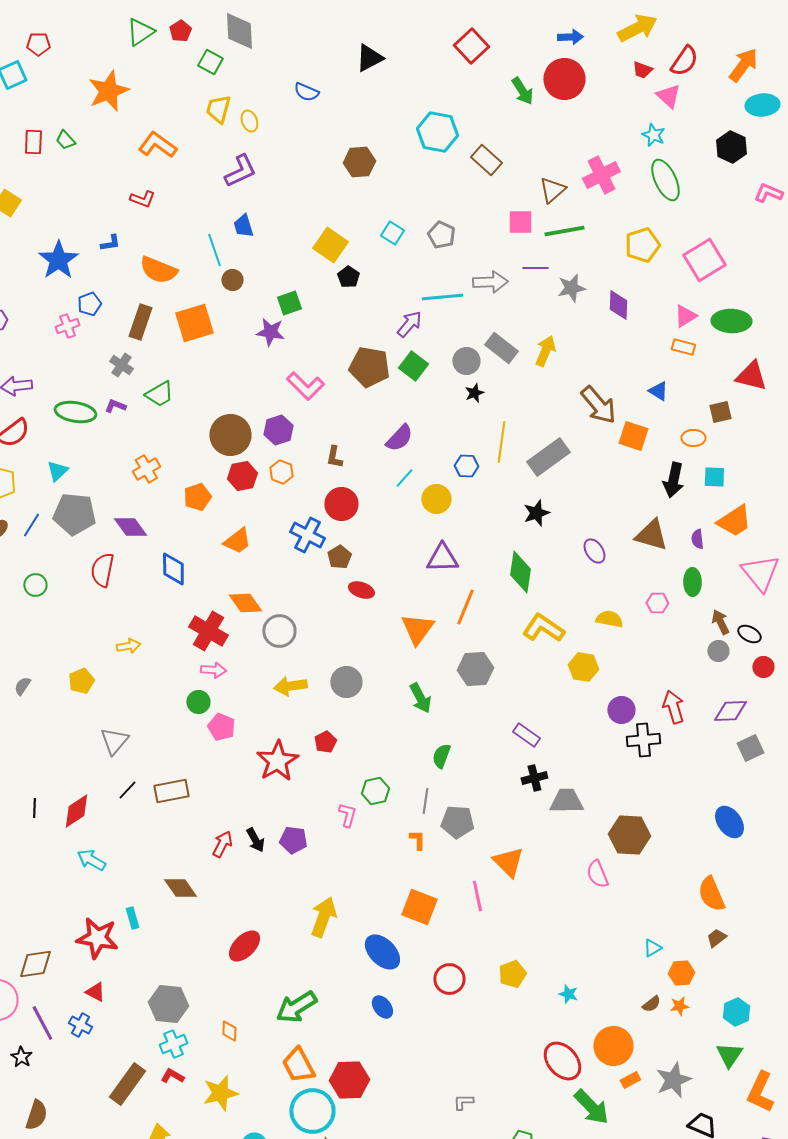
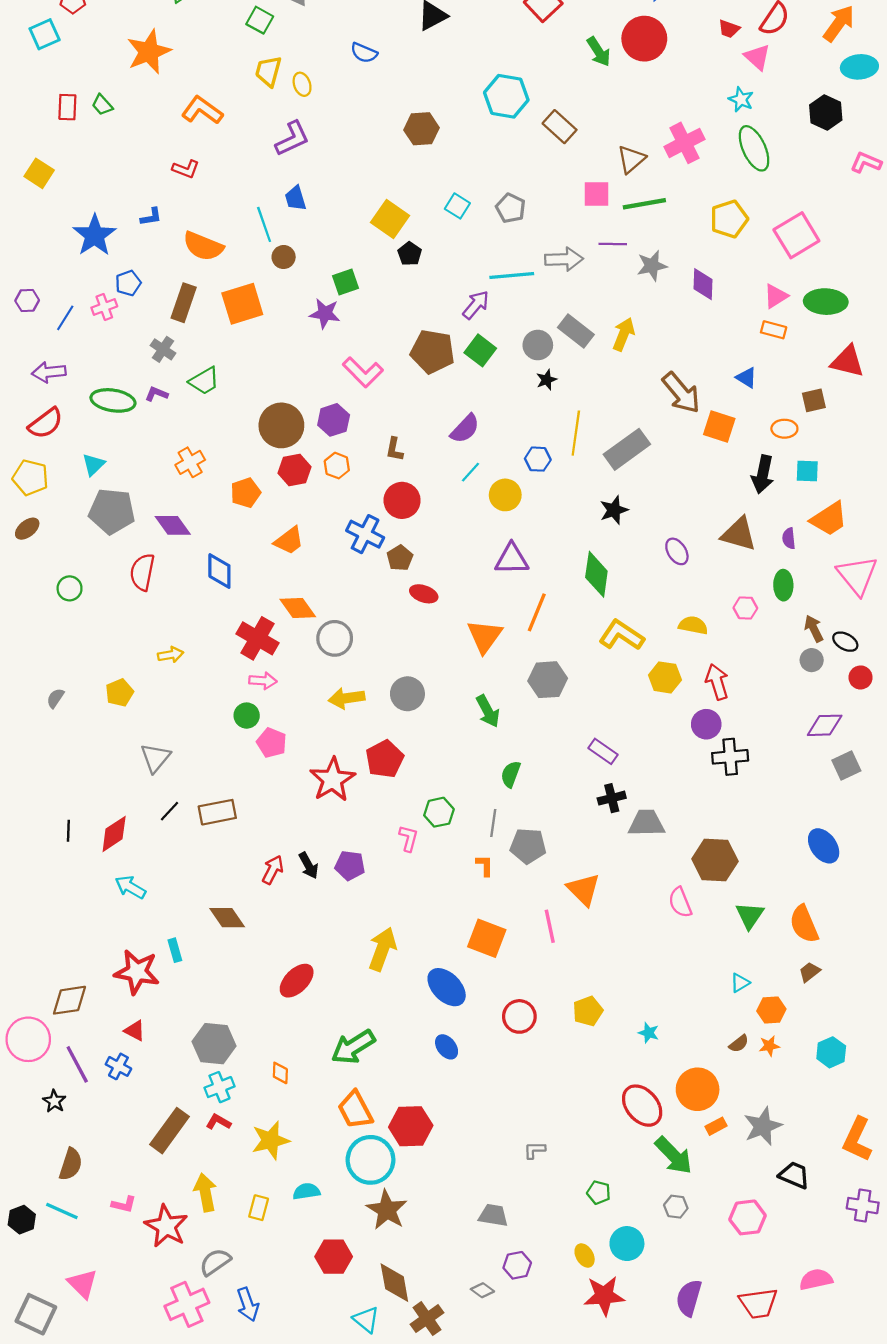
blue line: (31, 525) -> (65, 318), moved
red arrow: (673, 707) -> (717, 682), moved
red pentagon: (325, 742) -> (385, 759), size x1.6
green triangle: (729, 1055) -> (750, 915), moved

